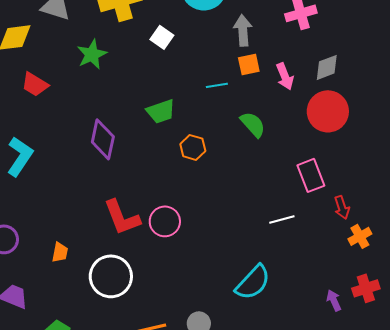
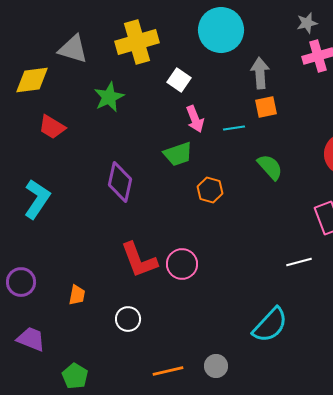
pink arrow: (285, 76) -> (195, 119), moved
white circle: (111, 276) -> (128, 319), size x0.6

